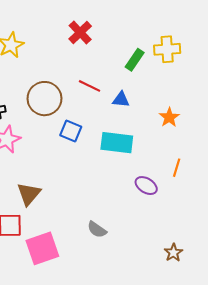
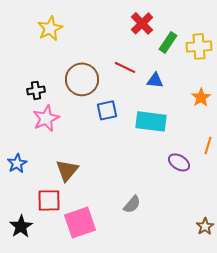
red cross: (80, 32) -> (142, 23), moved
yellow cross: (167, 49) -> (199, 46), moved
blue square: (71, 131) -> (107, 110), turned -35
gray semicircle: (97, 230) -> (132, 204), turned -84

